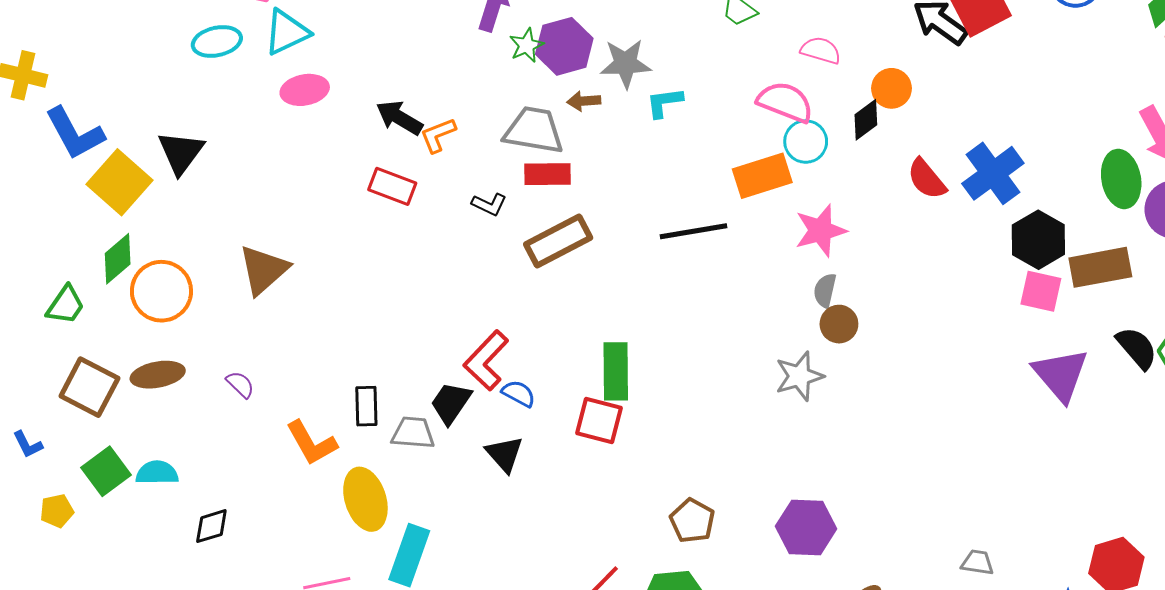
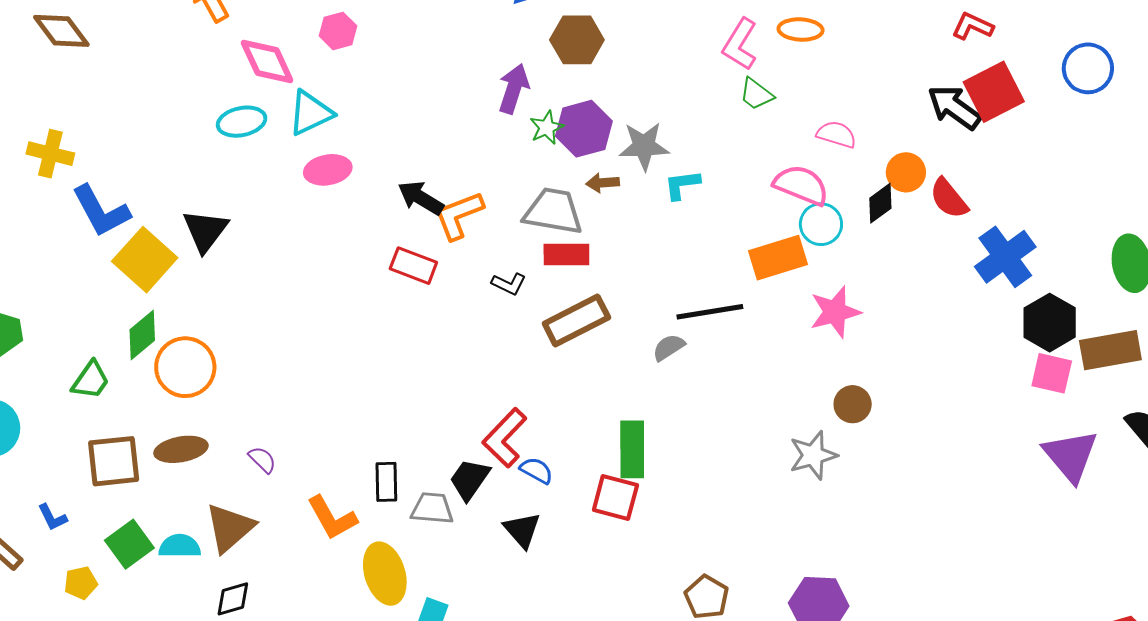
orange L-shape: (438, 135) -> (459, 215), size x1.4
red semicircle: (927, 179) -> (949, 198), moved
brown triangle: (264, 270) -> (230, 528), moved
gray semicircle: (825, 290) -> (669, 347), moved, turned 44
brown square: (89, 387) -> (114, 461), turned -34

